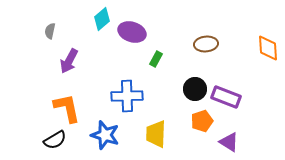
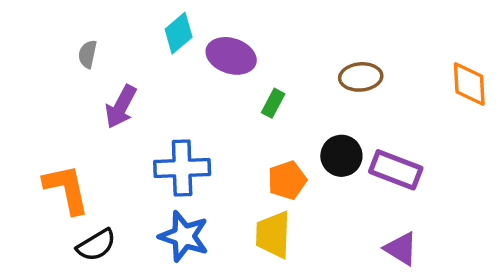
blue cross: (127, 96) -> (182, 168), moved
orange L-shape: (67, 108) -> (66, 189), moved
orange pentagon: (202, 121) -> (287, 180), moved

